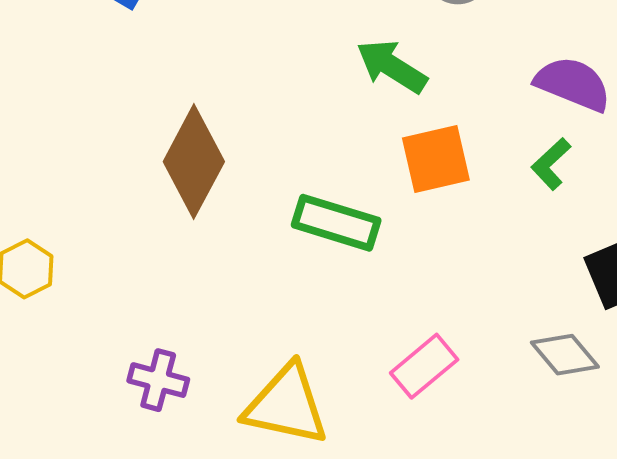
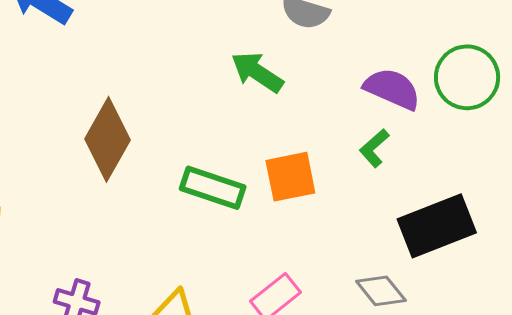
orange square: (436, 159) -> (290, 177), moved

